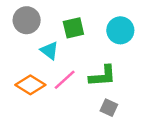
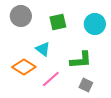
cyan triangle: (49, 51) -> (43, 49), moved
pink line: (65, 80) -> (51, 79), moved

